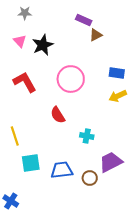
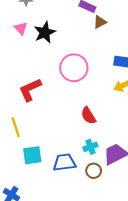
red L-shape: (25, 82) -> (30, 90), moved, turned -85
red semicircle: (58, 115) -> (88, 116), moved
cyan cross: (87, 136) -> (90, 147), moved, turned -32

